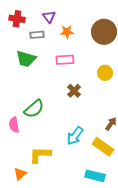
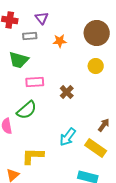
orange star: (67, 32) -> (60, 41), moved
pink rectangle: (65, 60) -> (35, 82), moved
yellow circle: (105, 73) -> (96, 66), moved

